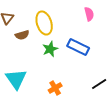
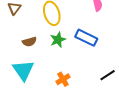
brown semicircle: (22, 35) -> (29, 42), moved

